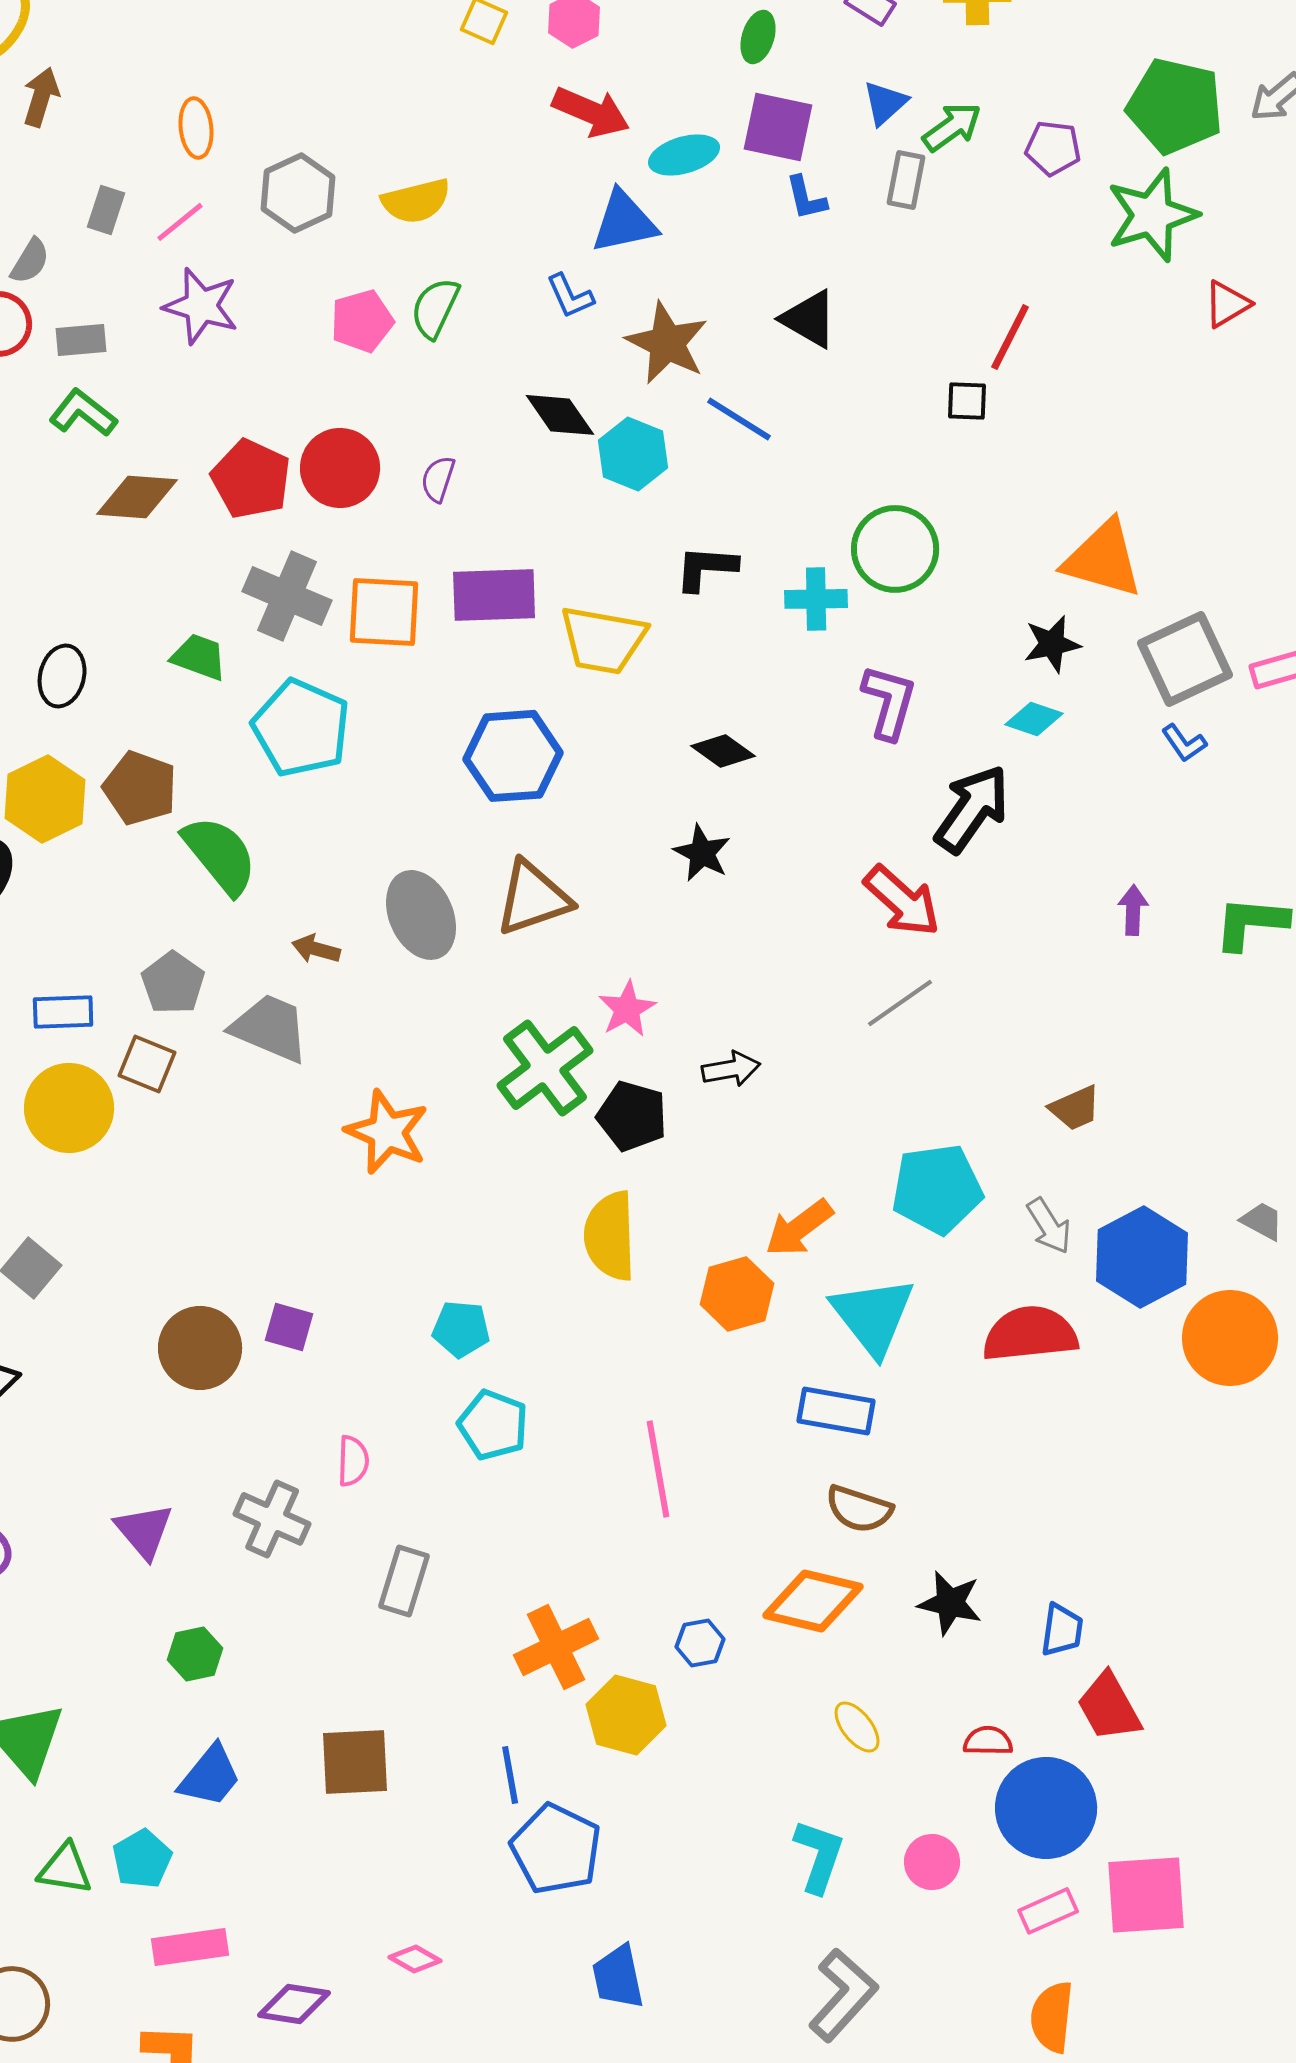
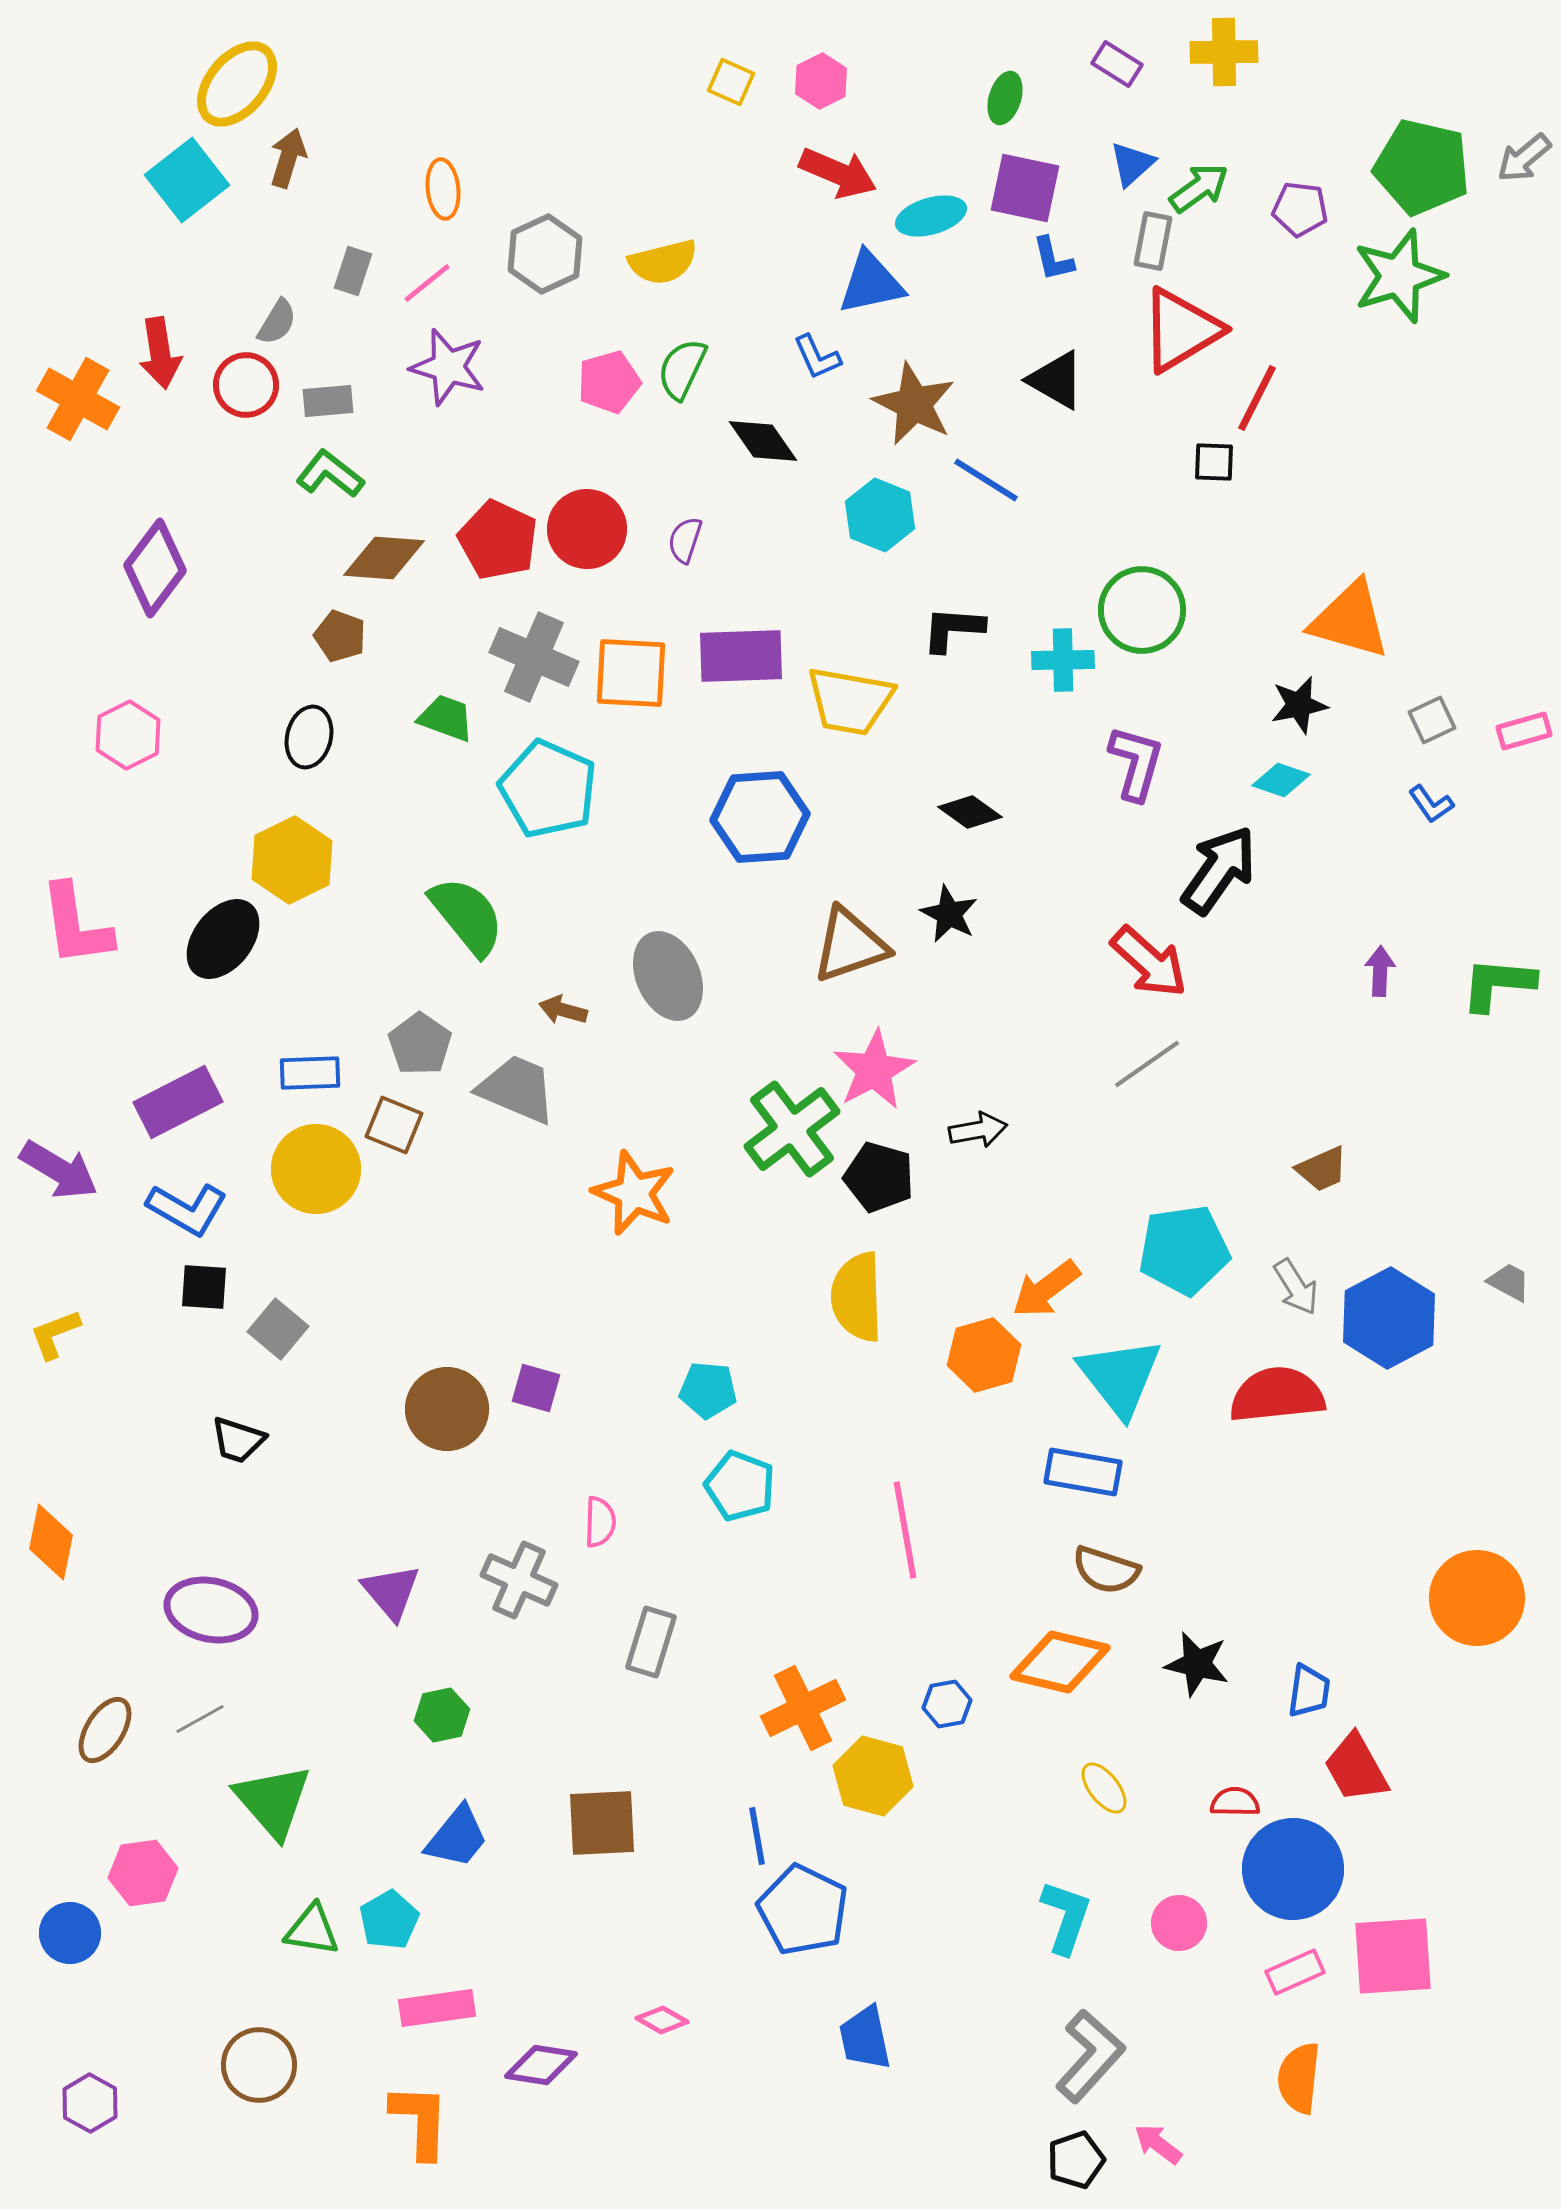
red triangle: (1227, 304) -> (1181, 330), moved, size x1.8
black diamond: (560, 415) -> (763, 441), moved
gray square: (1185, 659) -> (1432, 720), size x0.5
brown pentagon: (140, 788) -> (340, 636), moved, size x0.7
brown triangle: (533, 898) -> (850, 945), moved
pink star: (627, 1009) -> (874, 1070), size x1.4
orange circle: (1230, 1338) -> (1477, 1598), moved

